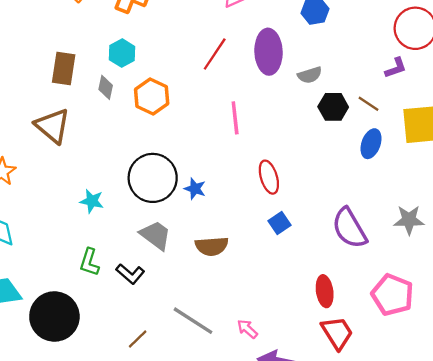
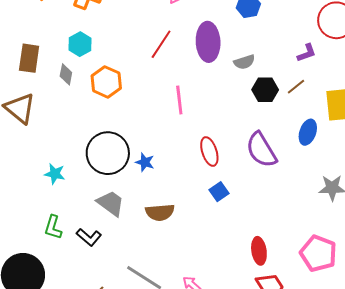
purple L-shape: (396, 68) -> (307, 53), moved
brown line: (369, 104) -> (296, 87), turned -72
blue ellipse: (371, 144) -> (308, 132), moved
purple semicircle: (349, 228) -> (261, 150), moved

